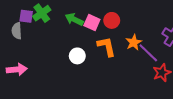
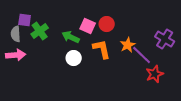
green cross: (42, 13) -> (40, 31), moved
green arrow: (74, 19) -> (71, 37), moved
pink arrow: (17, 69) -> (16, 55), moved

